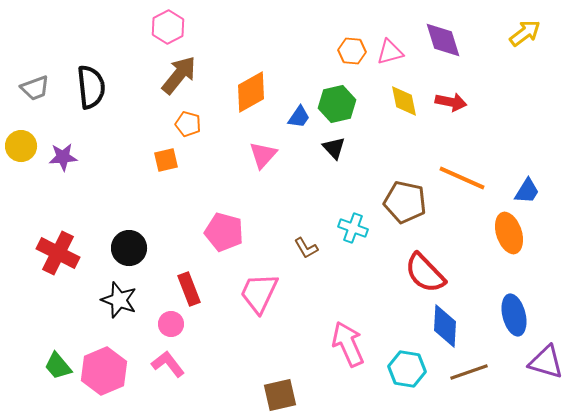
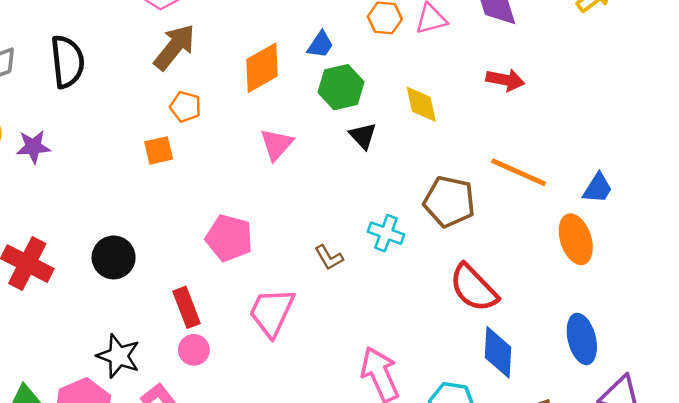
yellow diamond: (404, 101) -> (421, 104), moved
green hexagon: (337, 104) -> (341, 87), moved
blue trapezoid: (299, 117) -> (320, 45), moved
black star: (119, 300) -> (118, 356), moved
pink circle: (171, 324) -> (194, 350), moved

